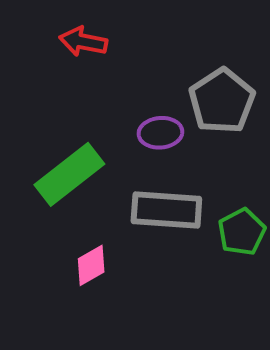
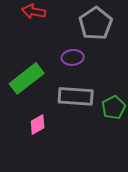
gray pentagon: (222, 101) -> (96, 23), moved

